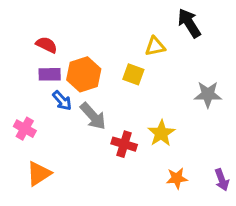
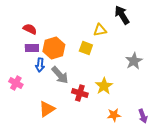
gray star: (208, 94) -> (134, 61), turned -30
blue arrow: (62, 101) -> (40, 65), turned 48
orange triangle: (39, 174) -> (47, 109), moved

